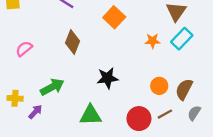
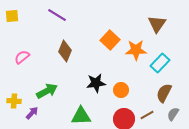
orange square: (114, 17) -> (110, 40), moved
cyan rectangle: (182, 39) -> (160, 63), moved
orange star: (152, 41) -> (136, 50), size x1.5
orange circle: (159, 86) -> (121, 90), moved

